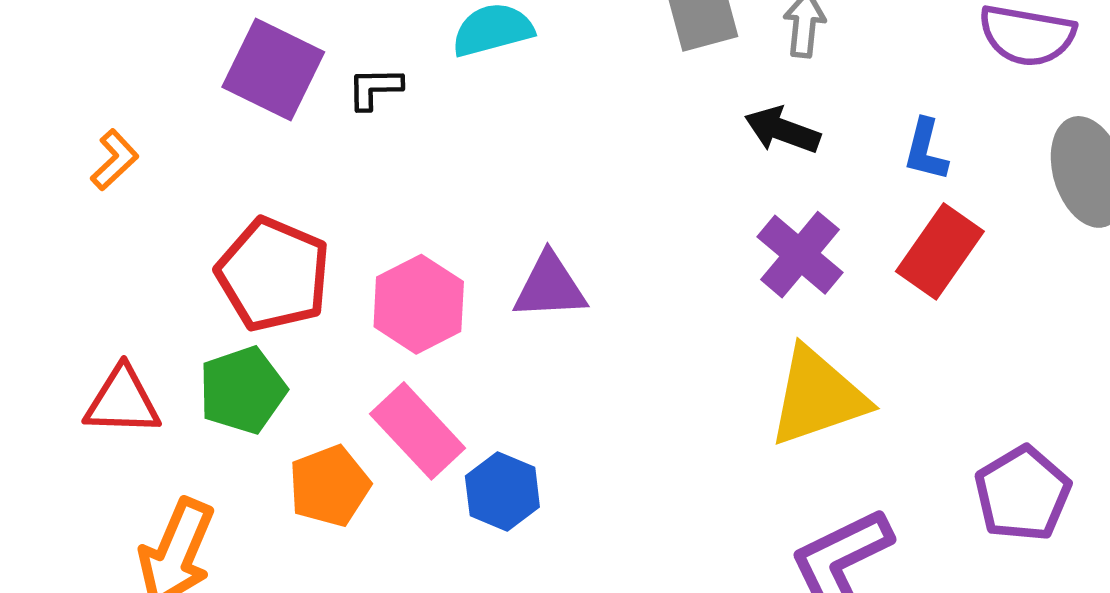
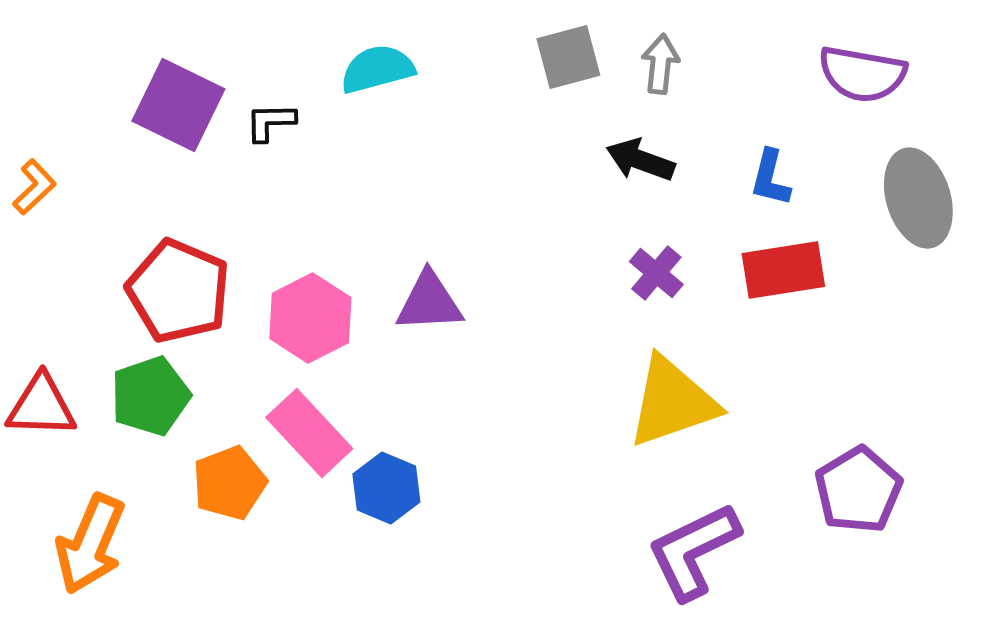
red rectangle: (940, 251) -> (783, 270), turned 46
purple cross: (800, 255) -> (656, 273), size x0.7

